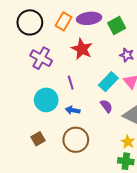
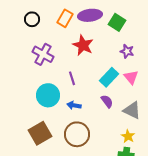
black circle: (30, 22) -> (32, 19), size x0.6
green square: (117, 25) -> (117, 22), turned -30
brown square: (38, 139) -> (40, 133), size x1.6

